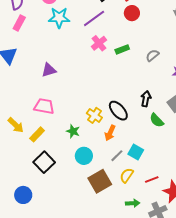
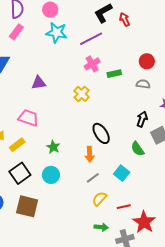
red circle: (132, 13) -> (147, 61), moved
gray semicircle: (152, 55) -> (143, 84), turned 40
black arrow: (146, 99) -> (142, 119), moved
yellow cross: (94, 115) -> (82, 94), moved
orange arrow: (110, 133) -> (90, 154), turned -35
cyan square: (136, 152) -> (122, 173), moved
cyan circle: (84, 156) -> (51, 175), moved
brown square: (100, 181) -> (27, 206), moved, turned 35

